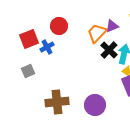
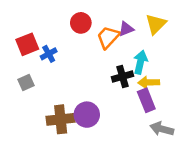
red circle: (59, 26) -> (81, 23), moved
black cross: (109, 50) -> (122, 76), moved, turned 30
purple circle: (95, 105) -> (87, 115), moved

